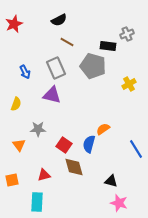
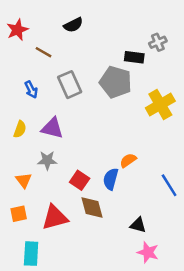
brown line: (67, 42) -> (44, 52), moved
yellow cross: (129, 84) -> (160, 104), size x1.6
purple triangle: (52, 95) -> (52, 128), moved
red triangle: (44, 175) -> (55, 218), size x1.6
orange square: (12, 180) -> (19, 214), moved
cyan rectangle: (37, 202) -> (31, 254), moved

